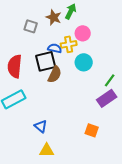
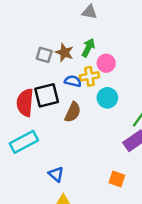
green arrow: (71, 11) -> (88, 48), moved
brown star: (54, 17) -> (64, 52), moved
black square: (46, 61) -> (47, 95), moved

